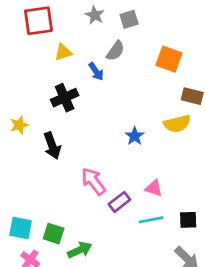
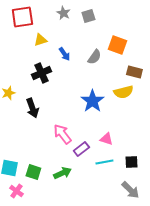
gray semicircle: (115, 51) -> (94, 57), moved
blue star: (135, 136) -> (92, 101), size x1.6
green arrow: (80, 250) -> (62, 173), moved

